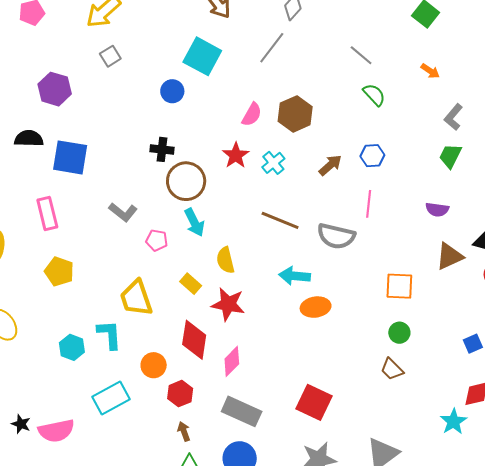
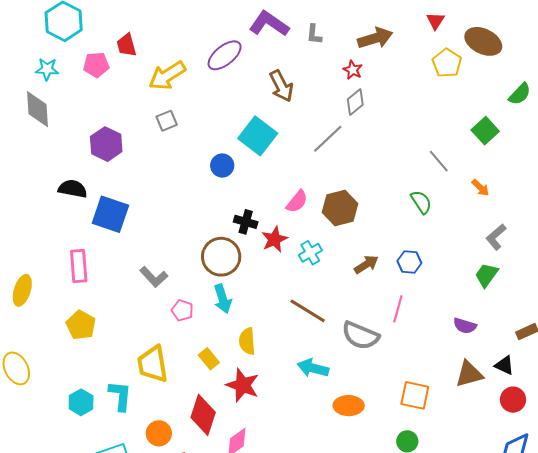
gray line: (361, 55) -> (439, 161), moved
black cross: (162, 149) -> (246, 222), moved
orange ellipse: (316, 307) -> (349, 406), moved

